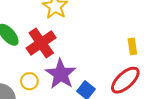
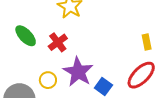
red cross: (41, 43) -> (58, 42), size x0.7

